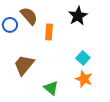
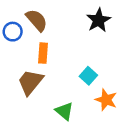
orange rectangle: (49, 32) -> (43, 53), moved
cyan square: (83, 58) -> (88, 76), moved

